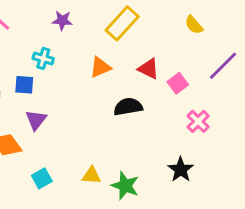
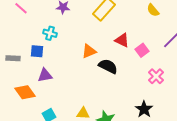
orange triangle: (100, 67) -> (89, 51), moved
black semicircle: (128, 107) -> (108, 66), turned 36
purple triangle: (36, 120) -> (45, 75), turned 42

